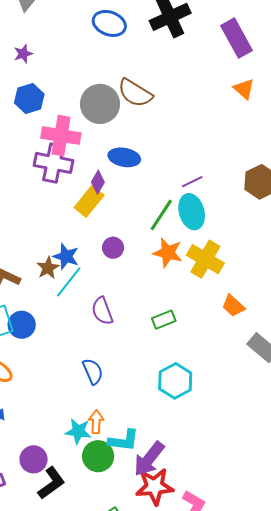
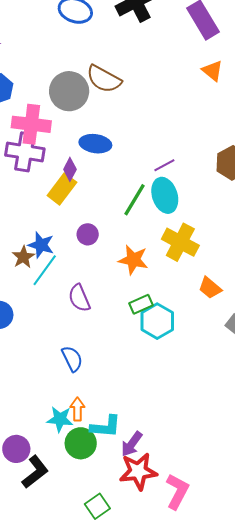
orange star: (168, 253) -> (133, 260), moved
cyan hexagon: (175, 381) -> (157, 321), moved
purple arrow: (149, 459) -> (132, 444), size x0.7

